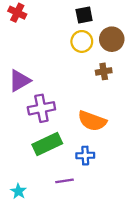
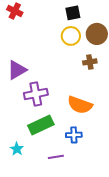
cyan star: (18, 191) -> (17, 149), moved

